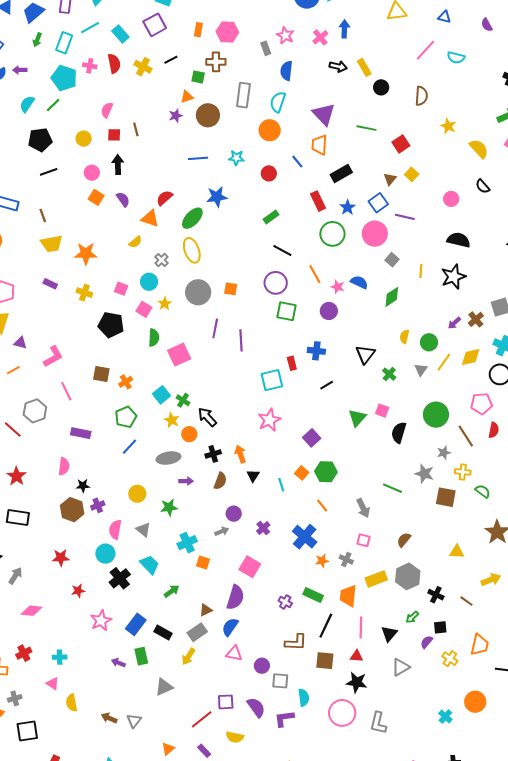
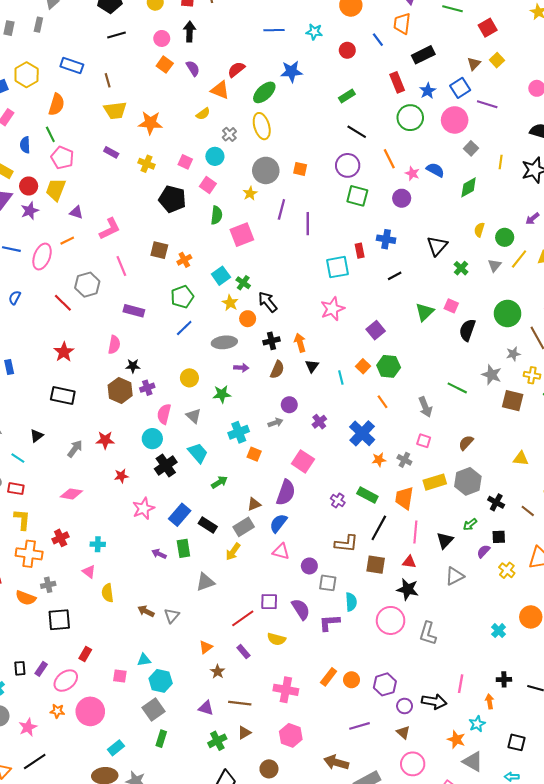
yellow star: (165, 304) -> (250, 193), moved
gray arrow: (15, 576) -> (75, 449), moved

